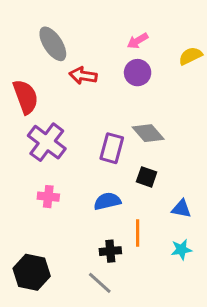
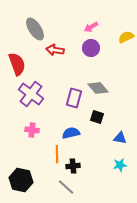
orange line: (138, 233) -> (57, 154), moved

